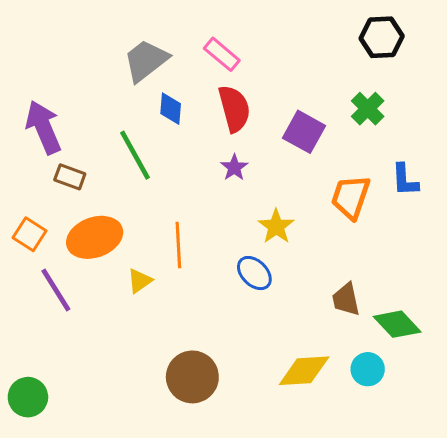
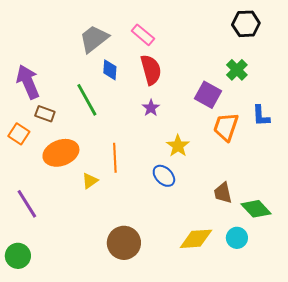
purple square: (304, 132) -> (208, 95), moved
orange square: (29, 234) -> (19, 134), moved
purple line: (56, 290) -> (27, 204), moved

